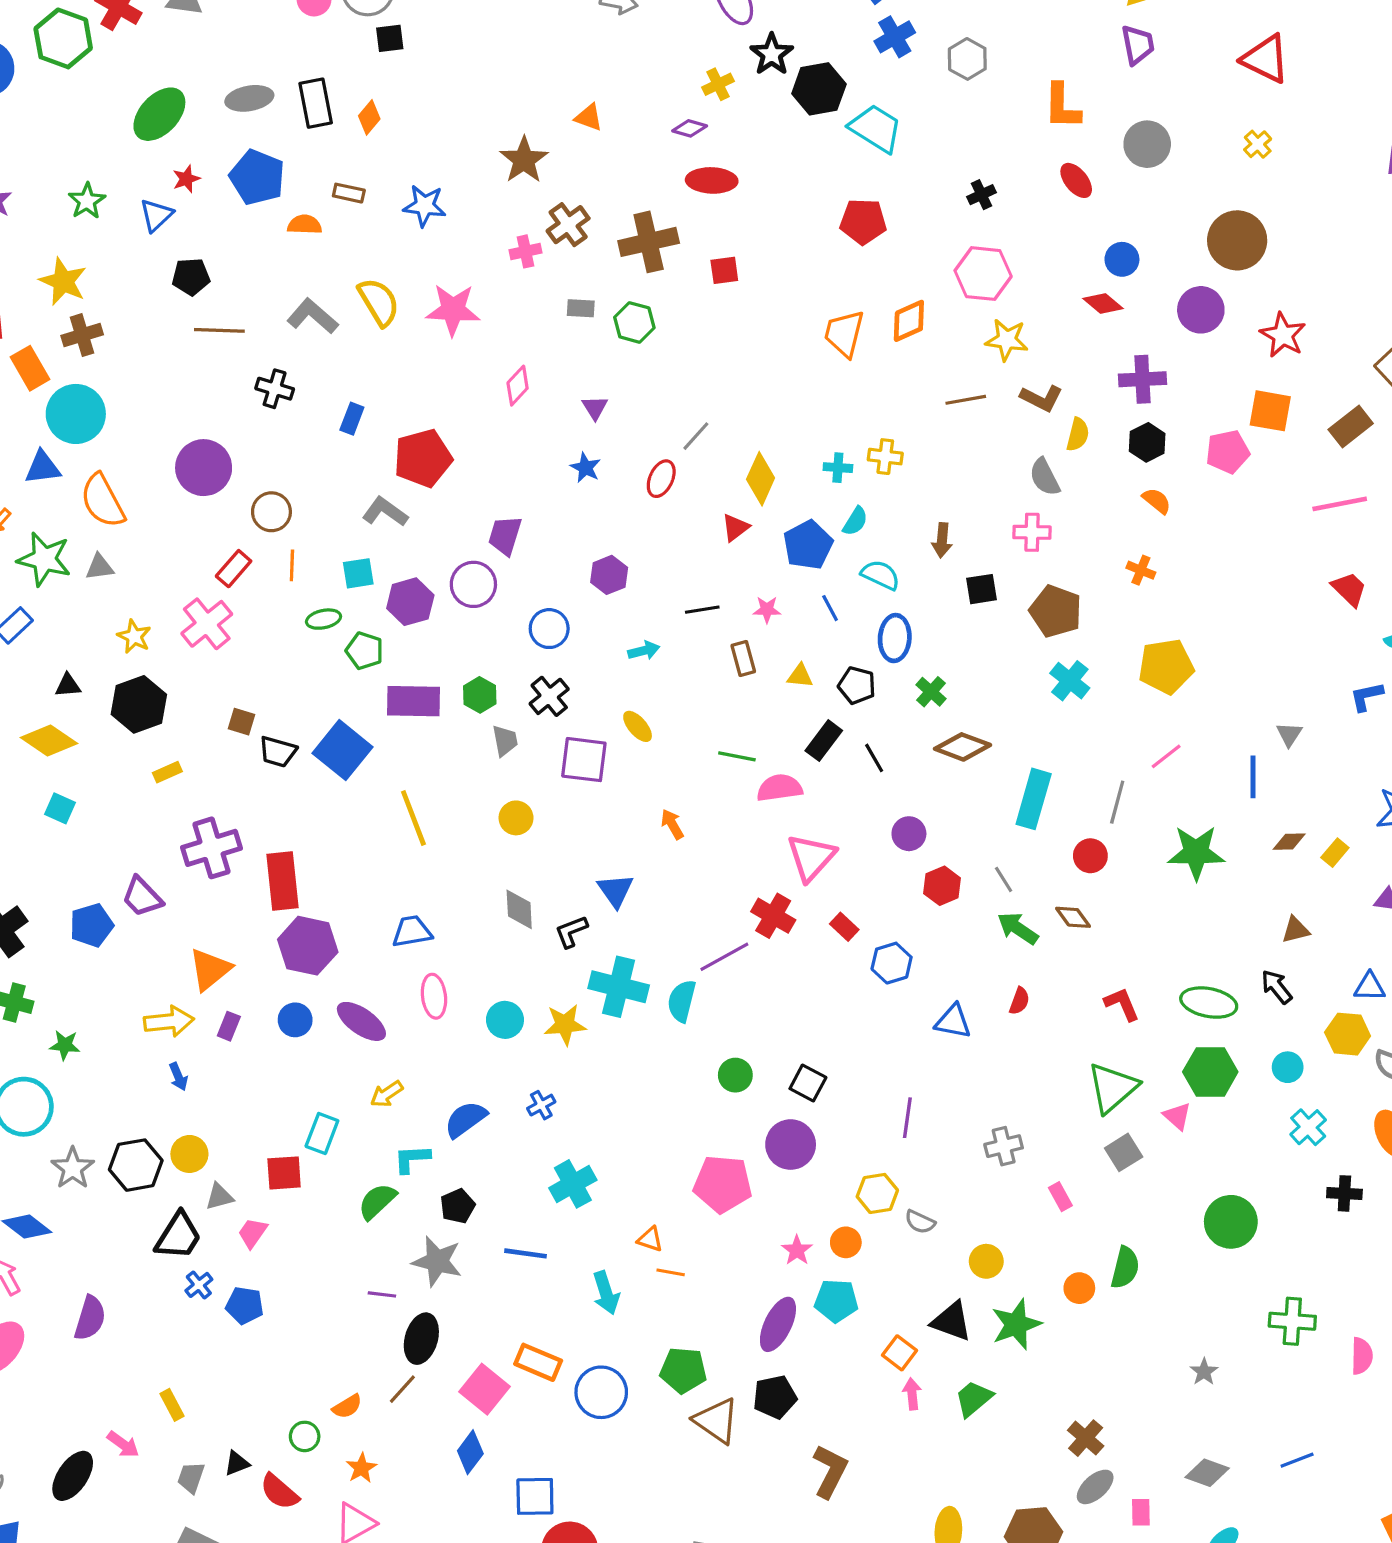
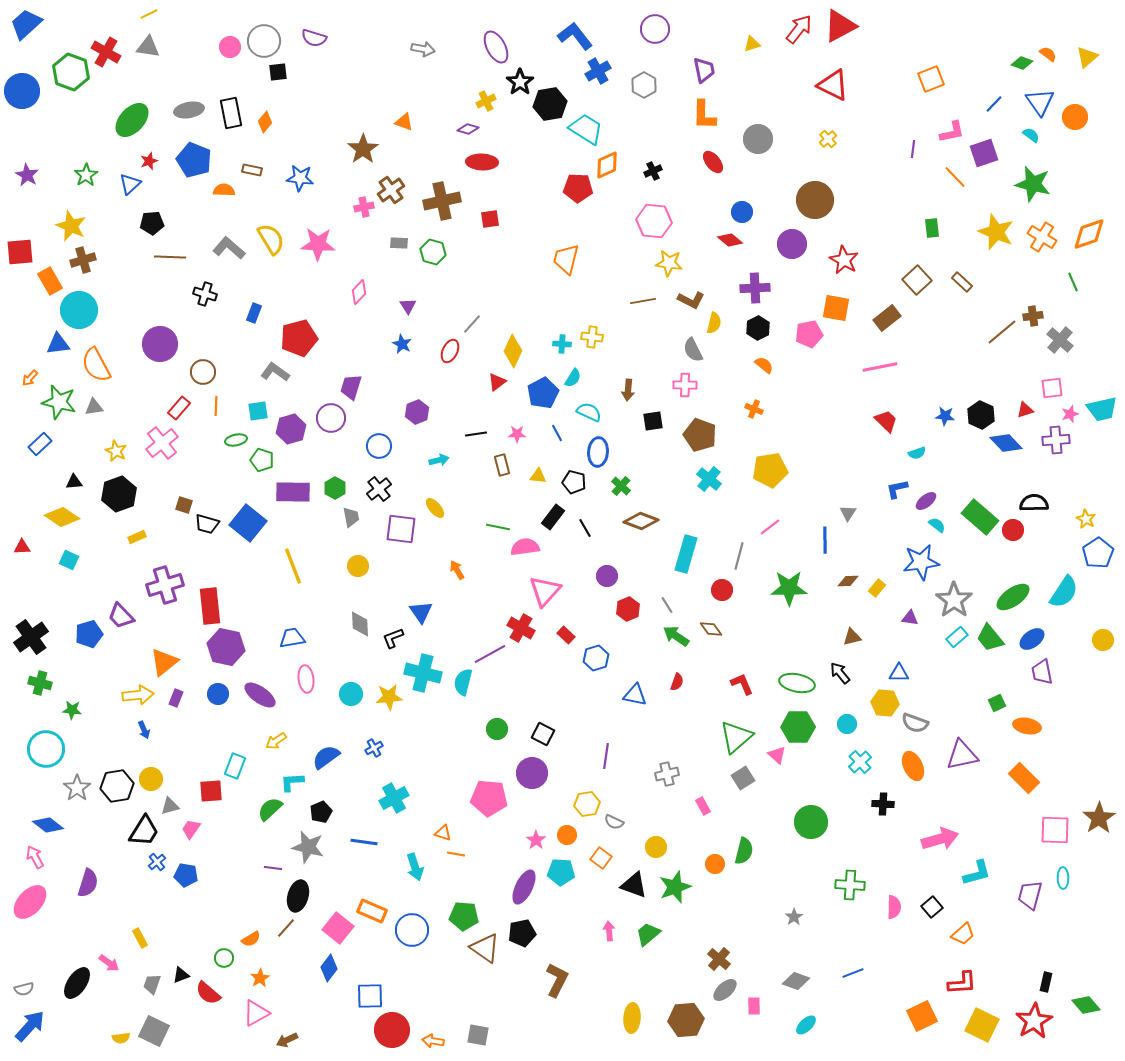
purple trapezoid: (1138, 45) -> (704, 70), moved
orange diamond: (909, 321) -> (607, 165), moved
orange square: (899, 1353) -> (601, 858), moved

